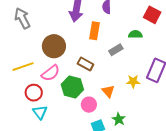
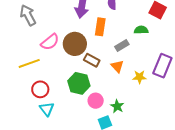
brown circle: (54, 46) -> (75, 44), moved
pink semicircle: (51, 73) -> (50, 42), moved
orange triangle: (108, 91) -> (117, 66), moved
green star: (119, 119) -> (117, 106), moved

